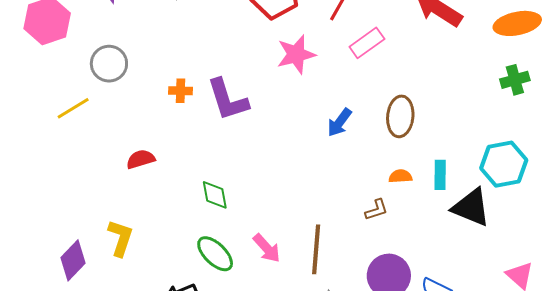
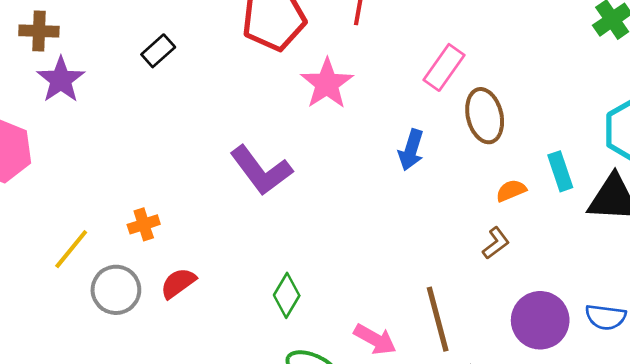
pink rectangle: (367, 43) -> (444, 67), moved
gray circle: (109, 64) -> (116, 290), moved
orange cross: (180, 91) -> (144, 224), moved
green diamond: (215, 195) -> (287, 295), turned 60

